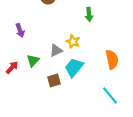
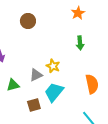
green arrow: (89, 14) -> (80, 43), moved
green triangle: (33, 60) -> (13, 85), turned 32

